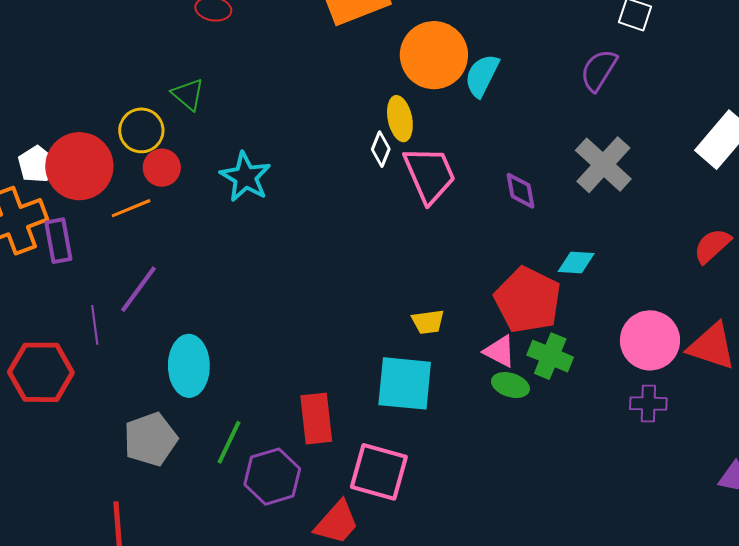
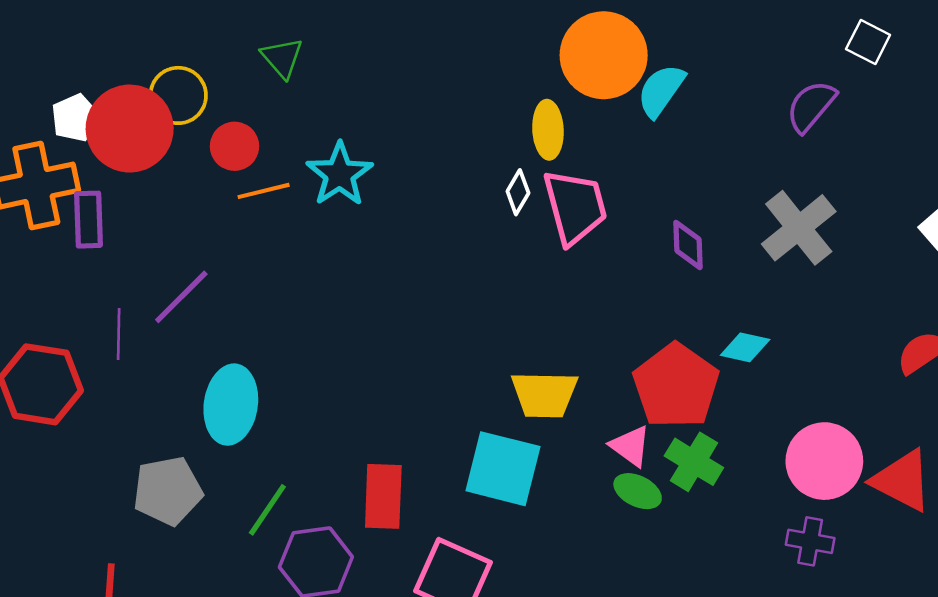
yellow circle: (141, 130) -> (178, 95), moved
white diamond: (381, 149) -> (518, 192), moved
orange line: (131, 208) -> (264, 191), moved
yellow trapezoid: (428, 322) -> (544, 394), size x1.6

